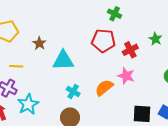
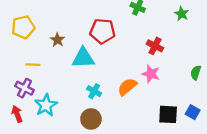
green star: (155, 39) -> (182, 14), moved
red pentagon: (103, 41) -> (102, 31), moved
red cross: (130, 50) -> (155, 46), turned -35

